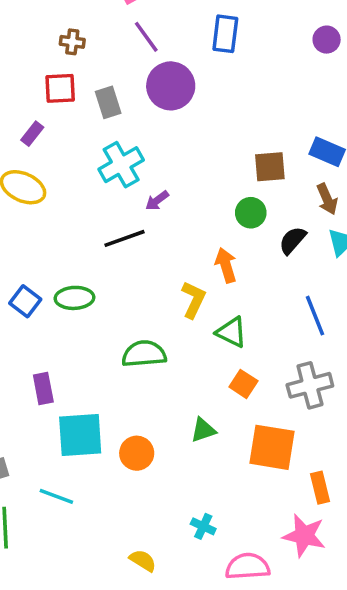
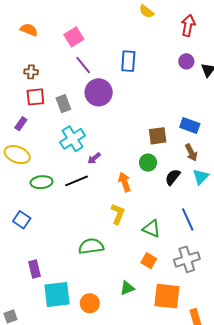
brown cross: (72, 42) -> (31, 72), moved
orange arrow: (226, 265) -> (125, 182), moved
green ellipse: (75, 298) -> (42, 182), moved
green triangle: (231, 332) -> (152, 229), moved

